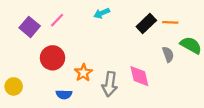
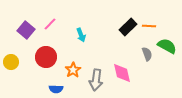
cyan arrow: (102, 13) -> (81, 35), moved, turned -88
yellow circle: (14, 86) -> (11, 62), moved

